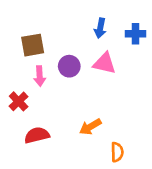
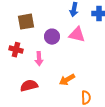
pink arrow: (40, 76) -> (39, 59), moved
red cross: (19, 101) -> (16, 50), moved, turned -32

